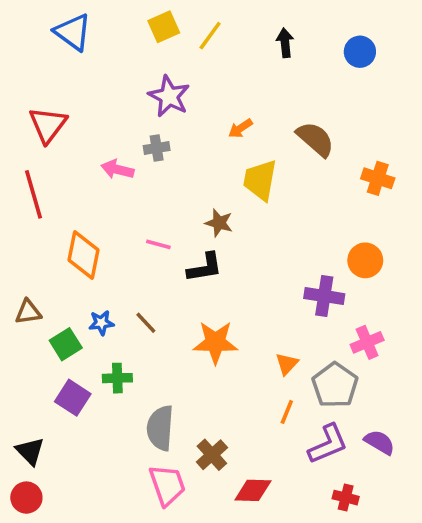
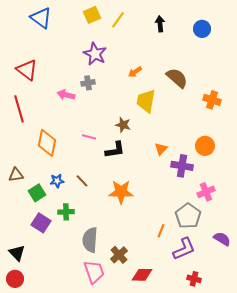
red triangle: (48, 125) -> (27, 70), turned -30
orange triangle: (287, 364) -> (161, 149), moved
purple semicircle: (380, 442) -> (222, 239), moved

